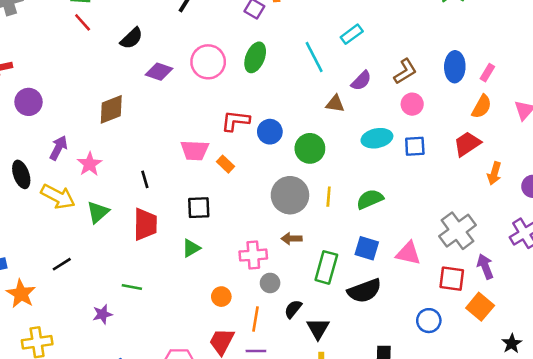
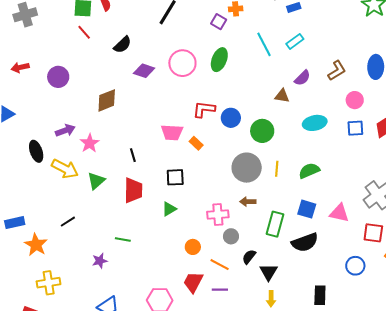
cyan line: (314, 57) -> (264, 44), moved
purple circle: (28, 102) -> (58, 77), moved
pink circle: (412, 104) -> (355, 100), moved
blue square: (415, 146) -> (355, 128), moved
purple arrow: (58, 148) -> (65, 130), turned 42
orange line: (255, 319) -> (220, 265), turned -72

